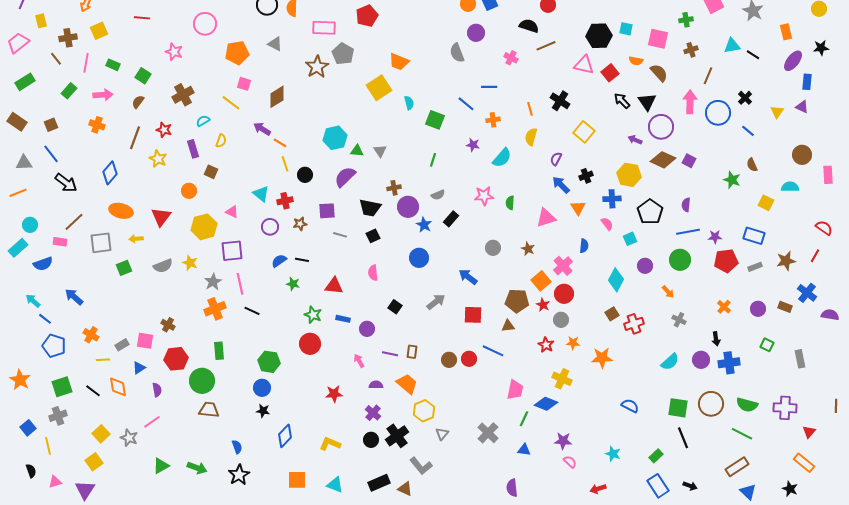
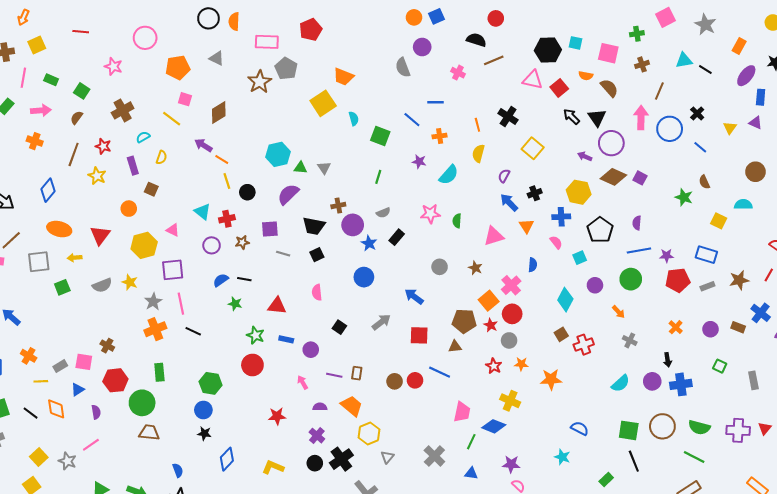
orange rectangle: (786, 32) -> (739, 46), turned 42
red triangle: (809, 432) -> (765, 428), moved
cyan star: (613, 454) -> (562, 457), moved

